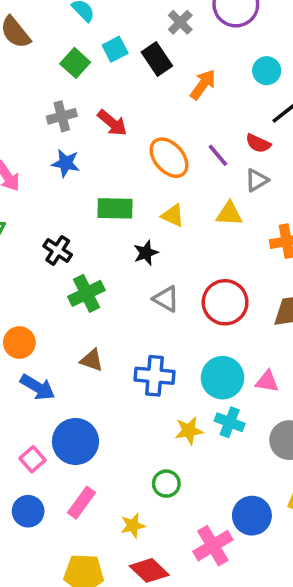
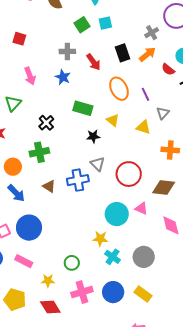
gray cross: (180, 22) -> (152, 33), moved
black rectangle: (157, 59) -> (122, 53), moved
red semicircle: (258, 143) -> (168, 69), moved
gray triangle: (257, 180) -> (163, 113), turned -32
green cross: (86, 293) -> (39, 152), moved
blue cross: (155, 376) -> (78, 180), moved, turned -30
pink triangle: (267, 382) -> (141, 208), moved
cyan cross: (230, 422) -> (113, 257), moved
yellow star: (189, 431) -> (100, 239), moved
pink rectangle: (82, 503) -> (24, 261), turned 66
pink cross: (213, 546) -> (82, 292), moved

